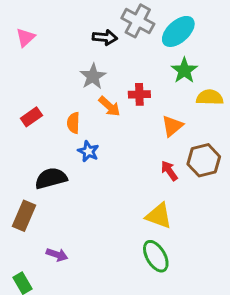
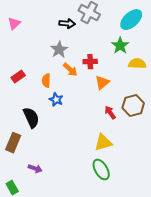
cyan ellipse: (178, 31) -> (131, 20), moved
orange triangle: (172, 126) -> (102, 83), moved
black semicircle: (51, 178) -> (31, 118), turned 80
yellow triangle: (159, 216) -> (103, 143), turned -36

